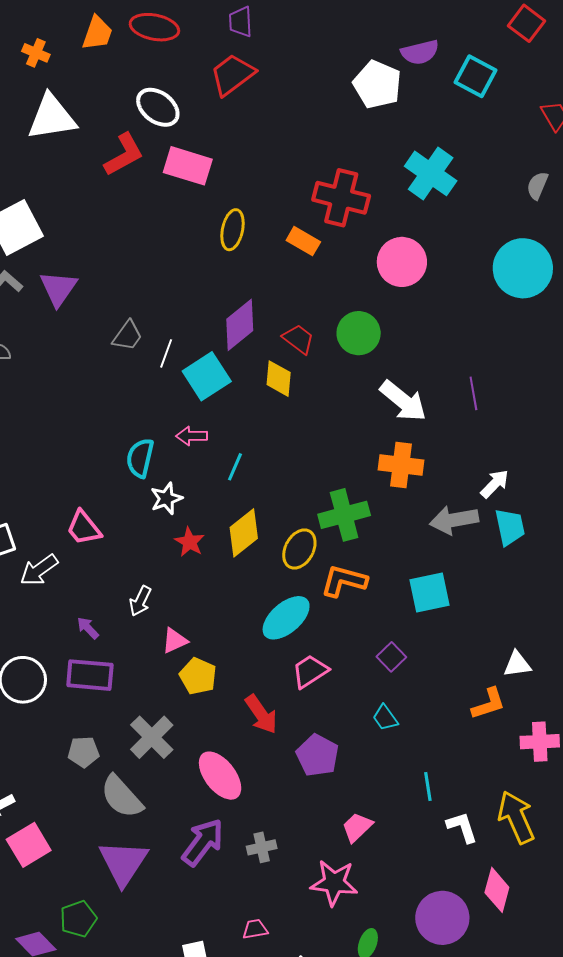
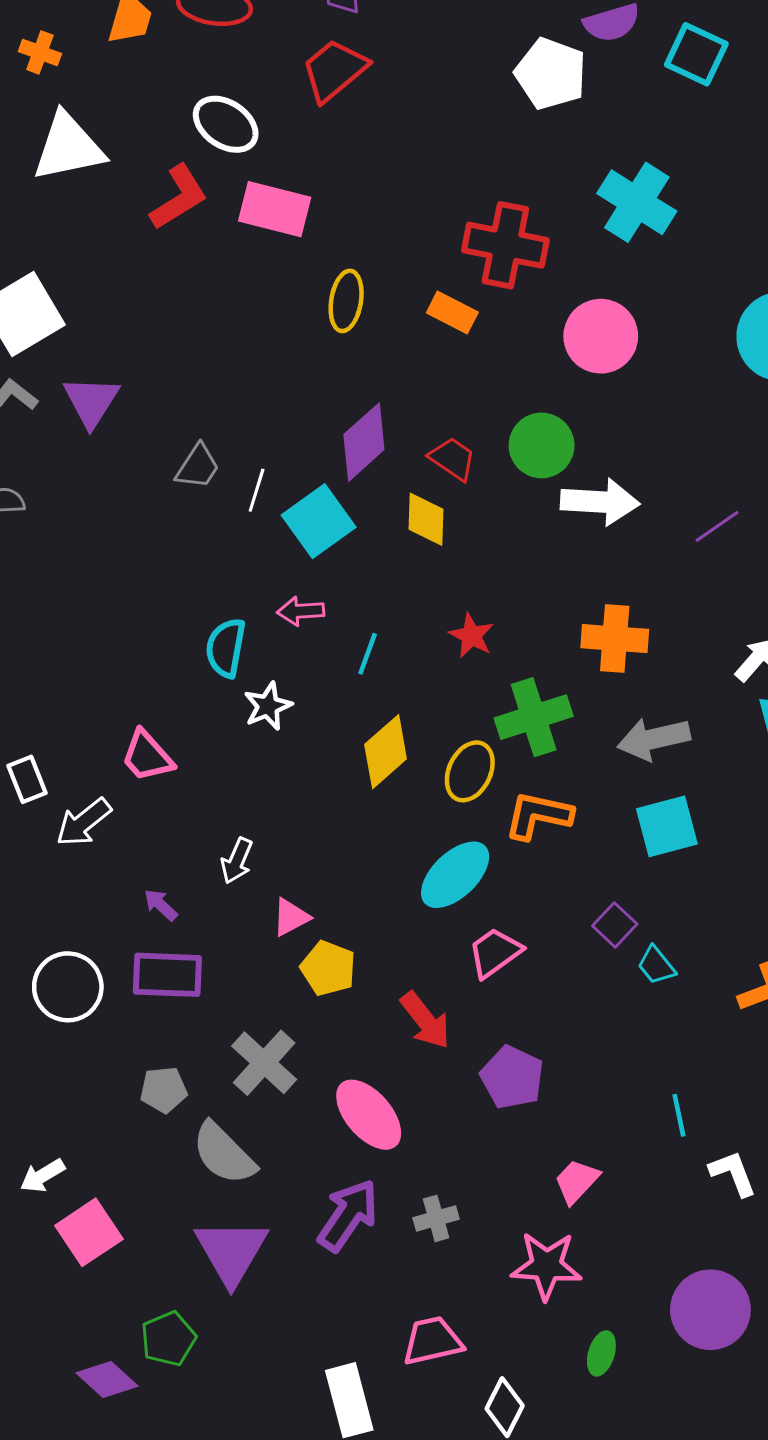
purple line: (473, 393) -> (717, 526), turned 68
white arrow: (403, 401) -> (600, 502), moved, turned -33
gray arrow: (454, 520) -> (654, 739), moved
red star: (190, 542) -> (471, 636), moved
cyan trapezoid: (385, 718) -> (656, 965), moved
pink trapezoid: (255, 929) -> (432, 1341), size x1.6

